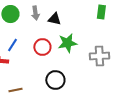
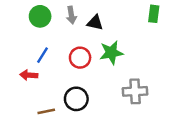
gray cross: (99, 56) -> (135, 91), moved
black circle: (55, 80) -> (76, 99), moved

